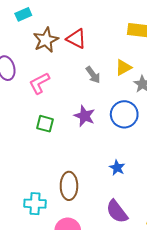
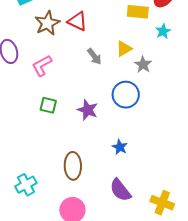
purple star: (85, 116) -> (88, 110), moved
cyan cross: (35, 204) -> (26, 185), moved, turned -30

